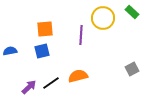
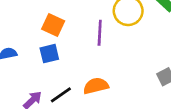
orange square: (45, 29) -> (53, 25), turned 30

